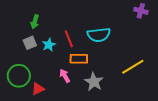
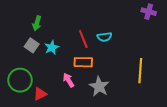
cyan semicircle: (99, 35) -> (104, 37), size x0.6
red line: (69, 39) -> (83, 39), moved
gray square: (30, 43) -> (32, 45), turned -32
yellow line: (133, 67) -> (140, 71), turned -55

